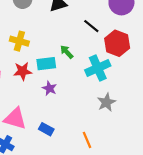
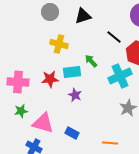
yellow cross: (19, 41) -> (59, 44), moved
orange line: (87, 140) -> (110, 143), turned -63

